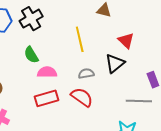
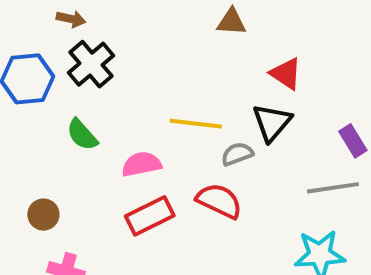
yellow line: (80, 39) -> (196, 124), moved, turned -60
green semicircle: (31, 55) -> (82, 135), moved
gray semicircle: (86, 74) -> (237, 154), moved

